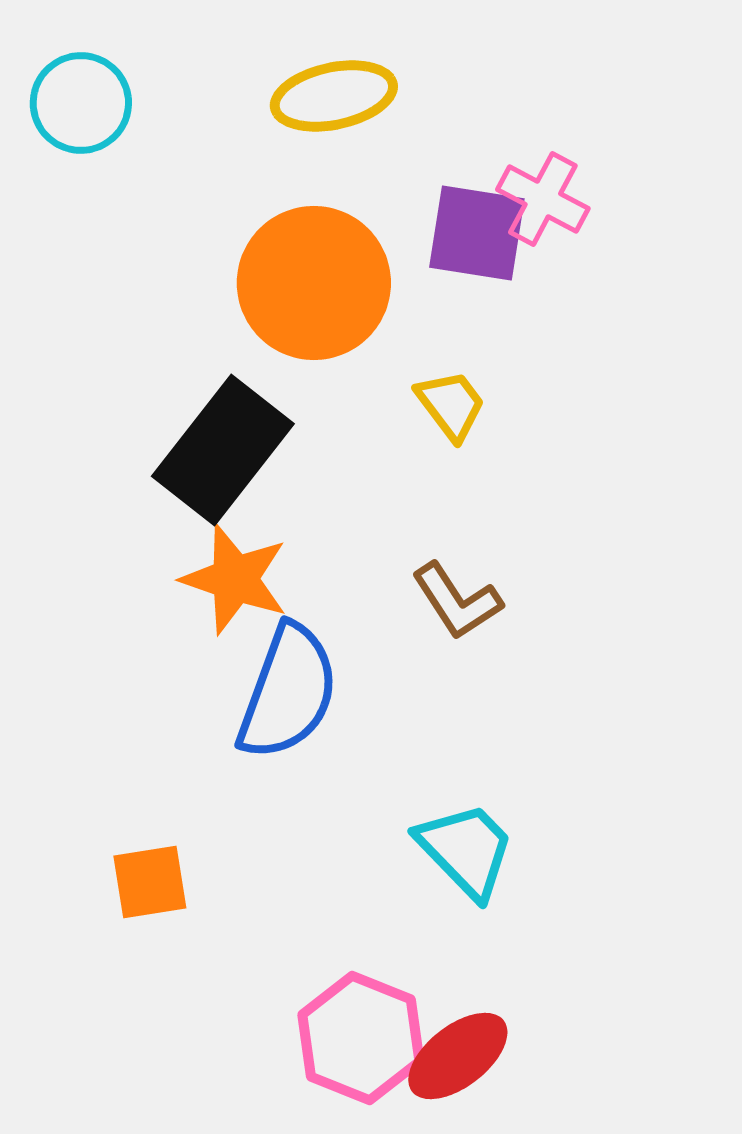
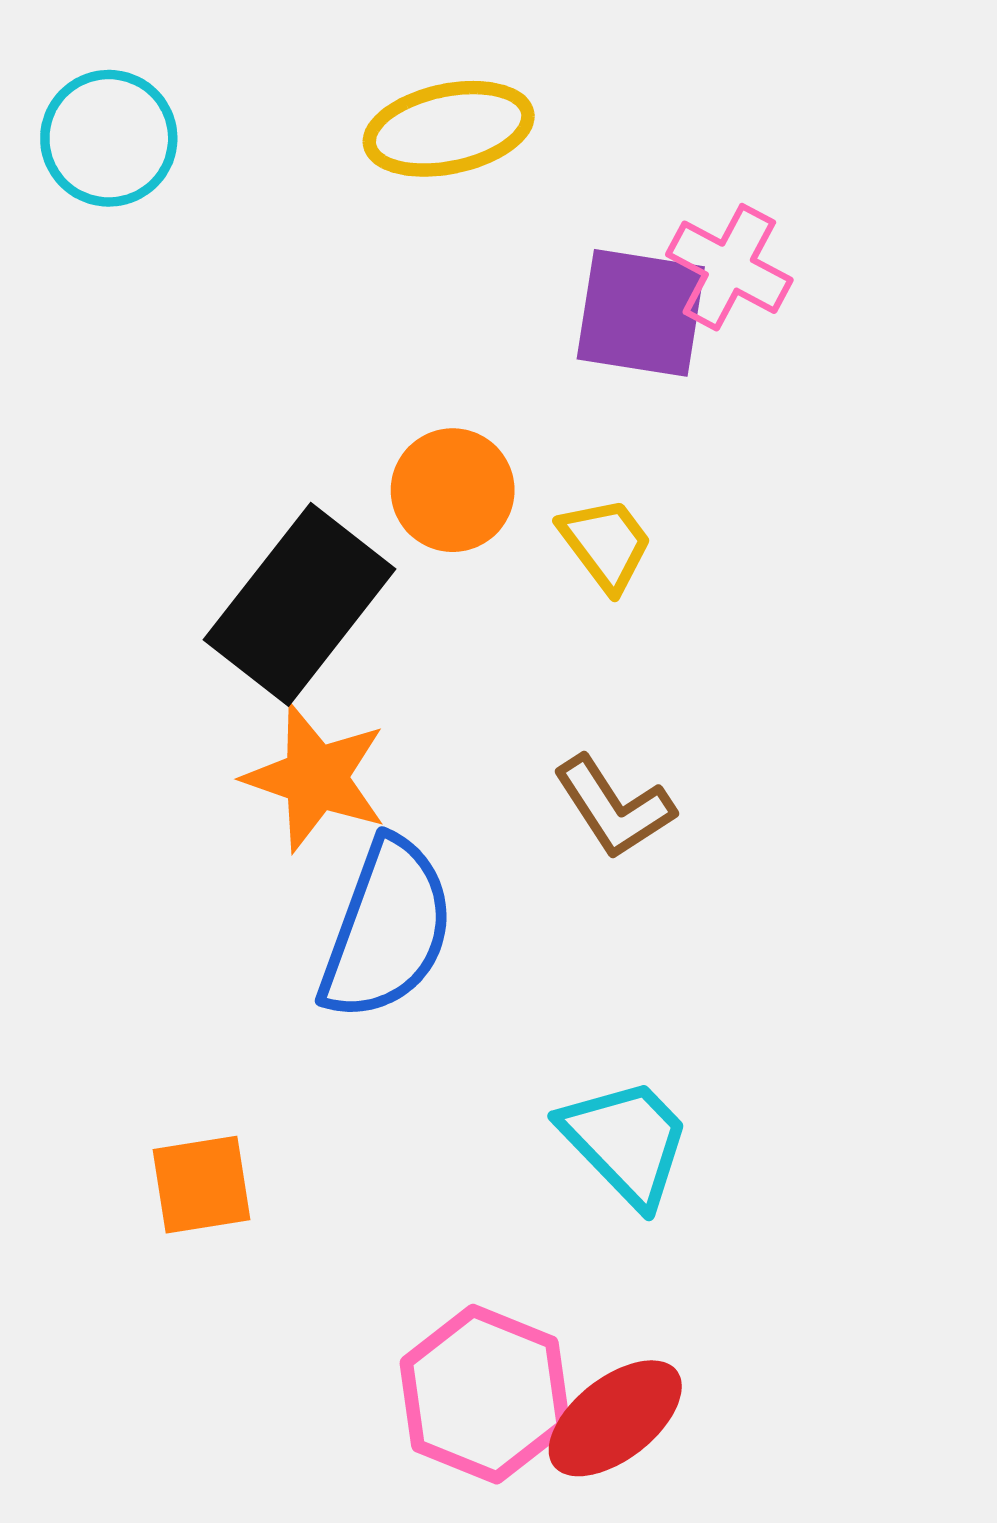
orange circle: (314, 283) -> (453, 490), moved, size x0.6

